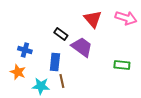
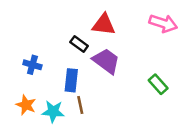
red triangle: (93, 19) -> (104, 25), moved, turned -42
green rectangle: (122, 65) -> (158, 84), turned 42
orange star: (18, 72) -> (26, 105), moved

